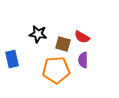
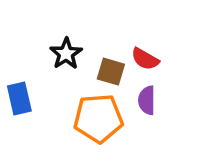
black star: (38, 34) -> (66, 54), turned 30

